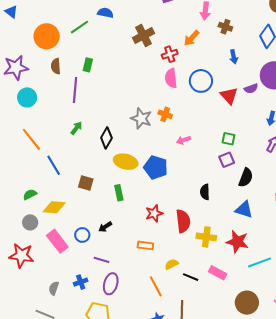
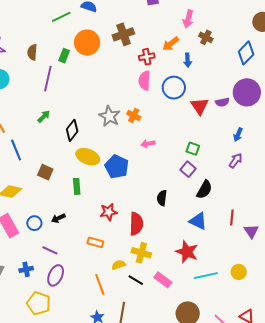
orange circle: (47, 36) -> (87, 43), moved
blue arrow: (234, 57) -> (188, 60), moved
purple square: (227, 160) -> (188, 169), turned -35
yellow cross: (206, 237) -> (141, 253), moved

